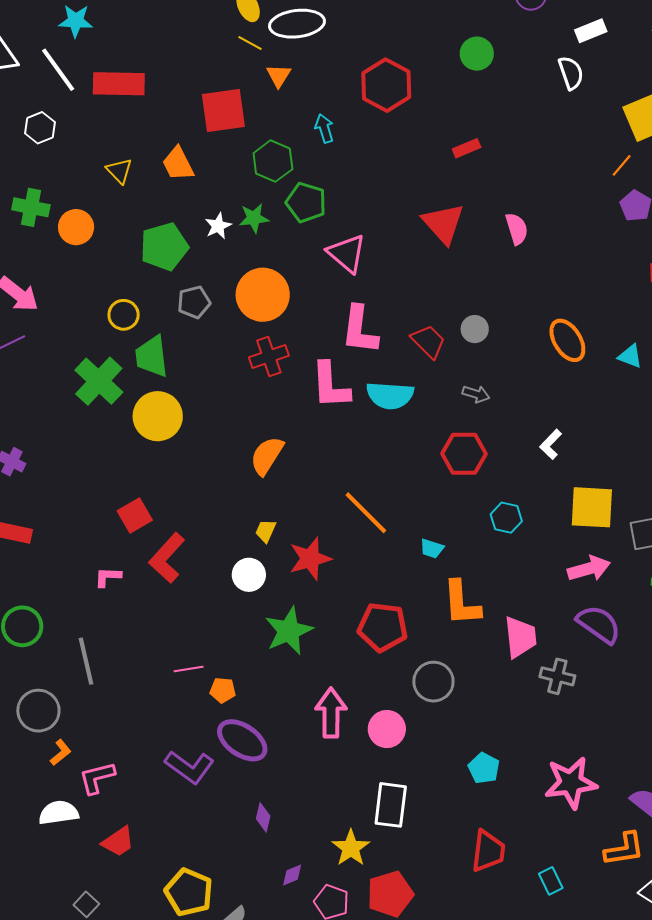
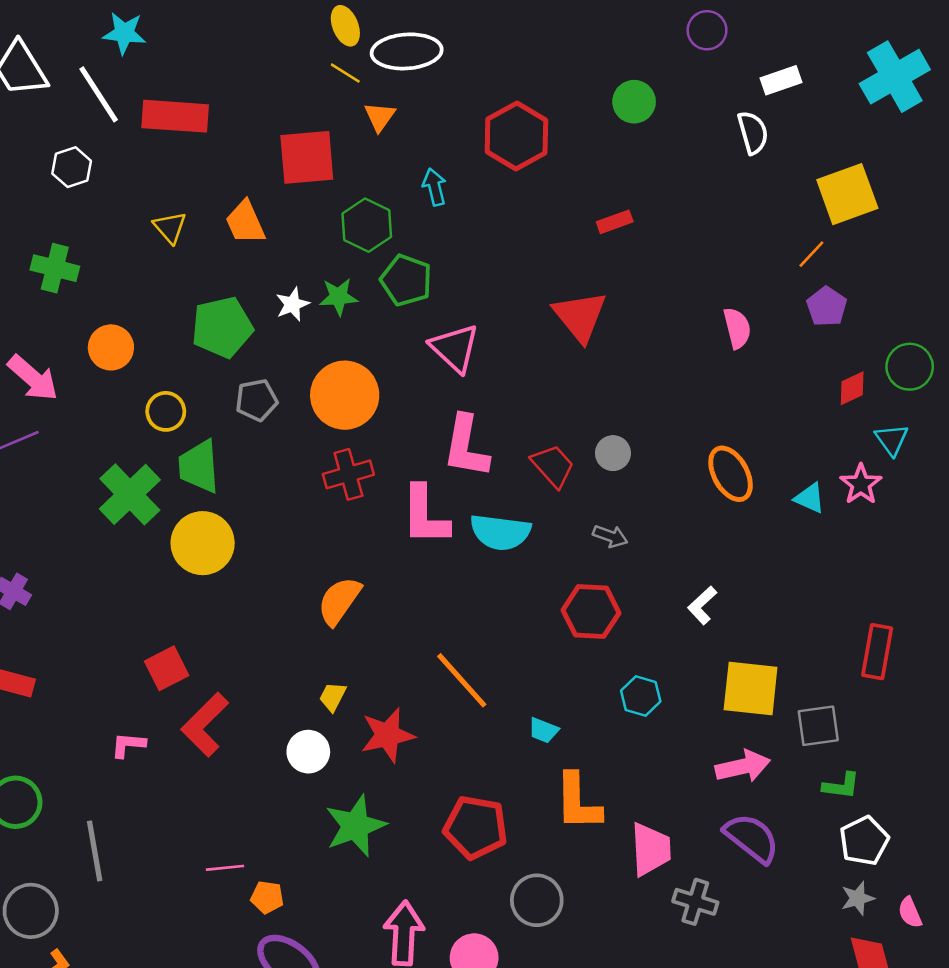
orange circle: (76, 227) -> (111, 347), moved
pink semicircle: (517, 229) -> (737, 328), moved

